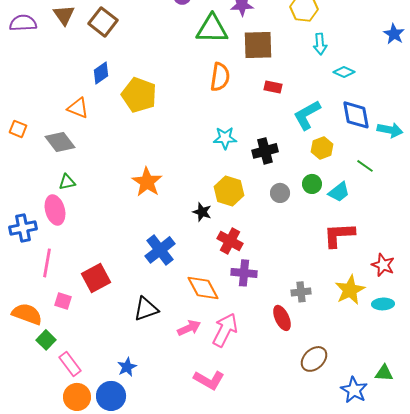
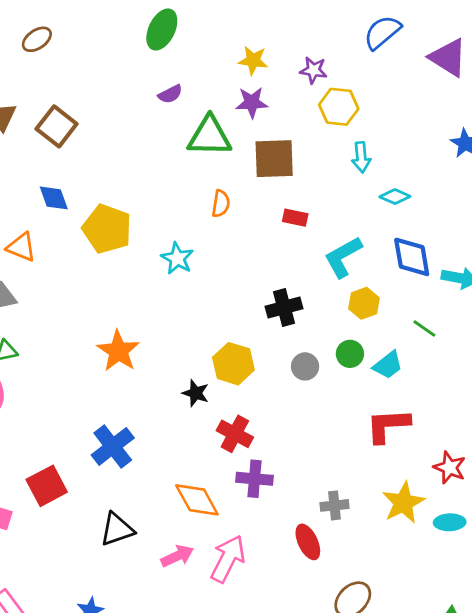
blue diamond: (101, 73) -> (54, 198), turned -75
orange semicircle: (220, 77) -> (221, 204), size x0.7
cyan star: (225, 138) -> (177, 258), moved, turned 30
blue cross: (160, 250) -> (113, 446), moved

